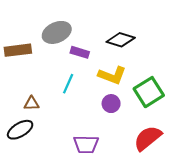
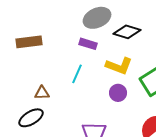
gray ellipse: (57, 32) -> (97, 18), moved

